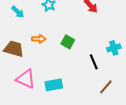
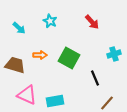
green square: (68, 42) -> (69, 58), size x1.5
cyan cross: (114, 48) -> (114, 54), moved

